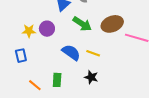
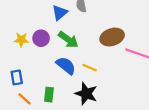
green arrow: (82, 24) -> (68, 40), moved
blue rectangle: (21, 56) -> (17, 77), moved
black star: (91, 77) -> (86, 94), size x1.5

